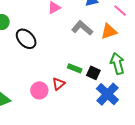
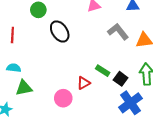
pink circle: (39, 90) -> (63, 98), moved

